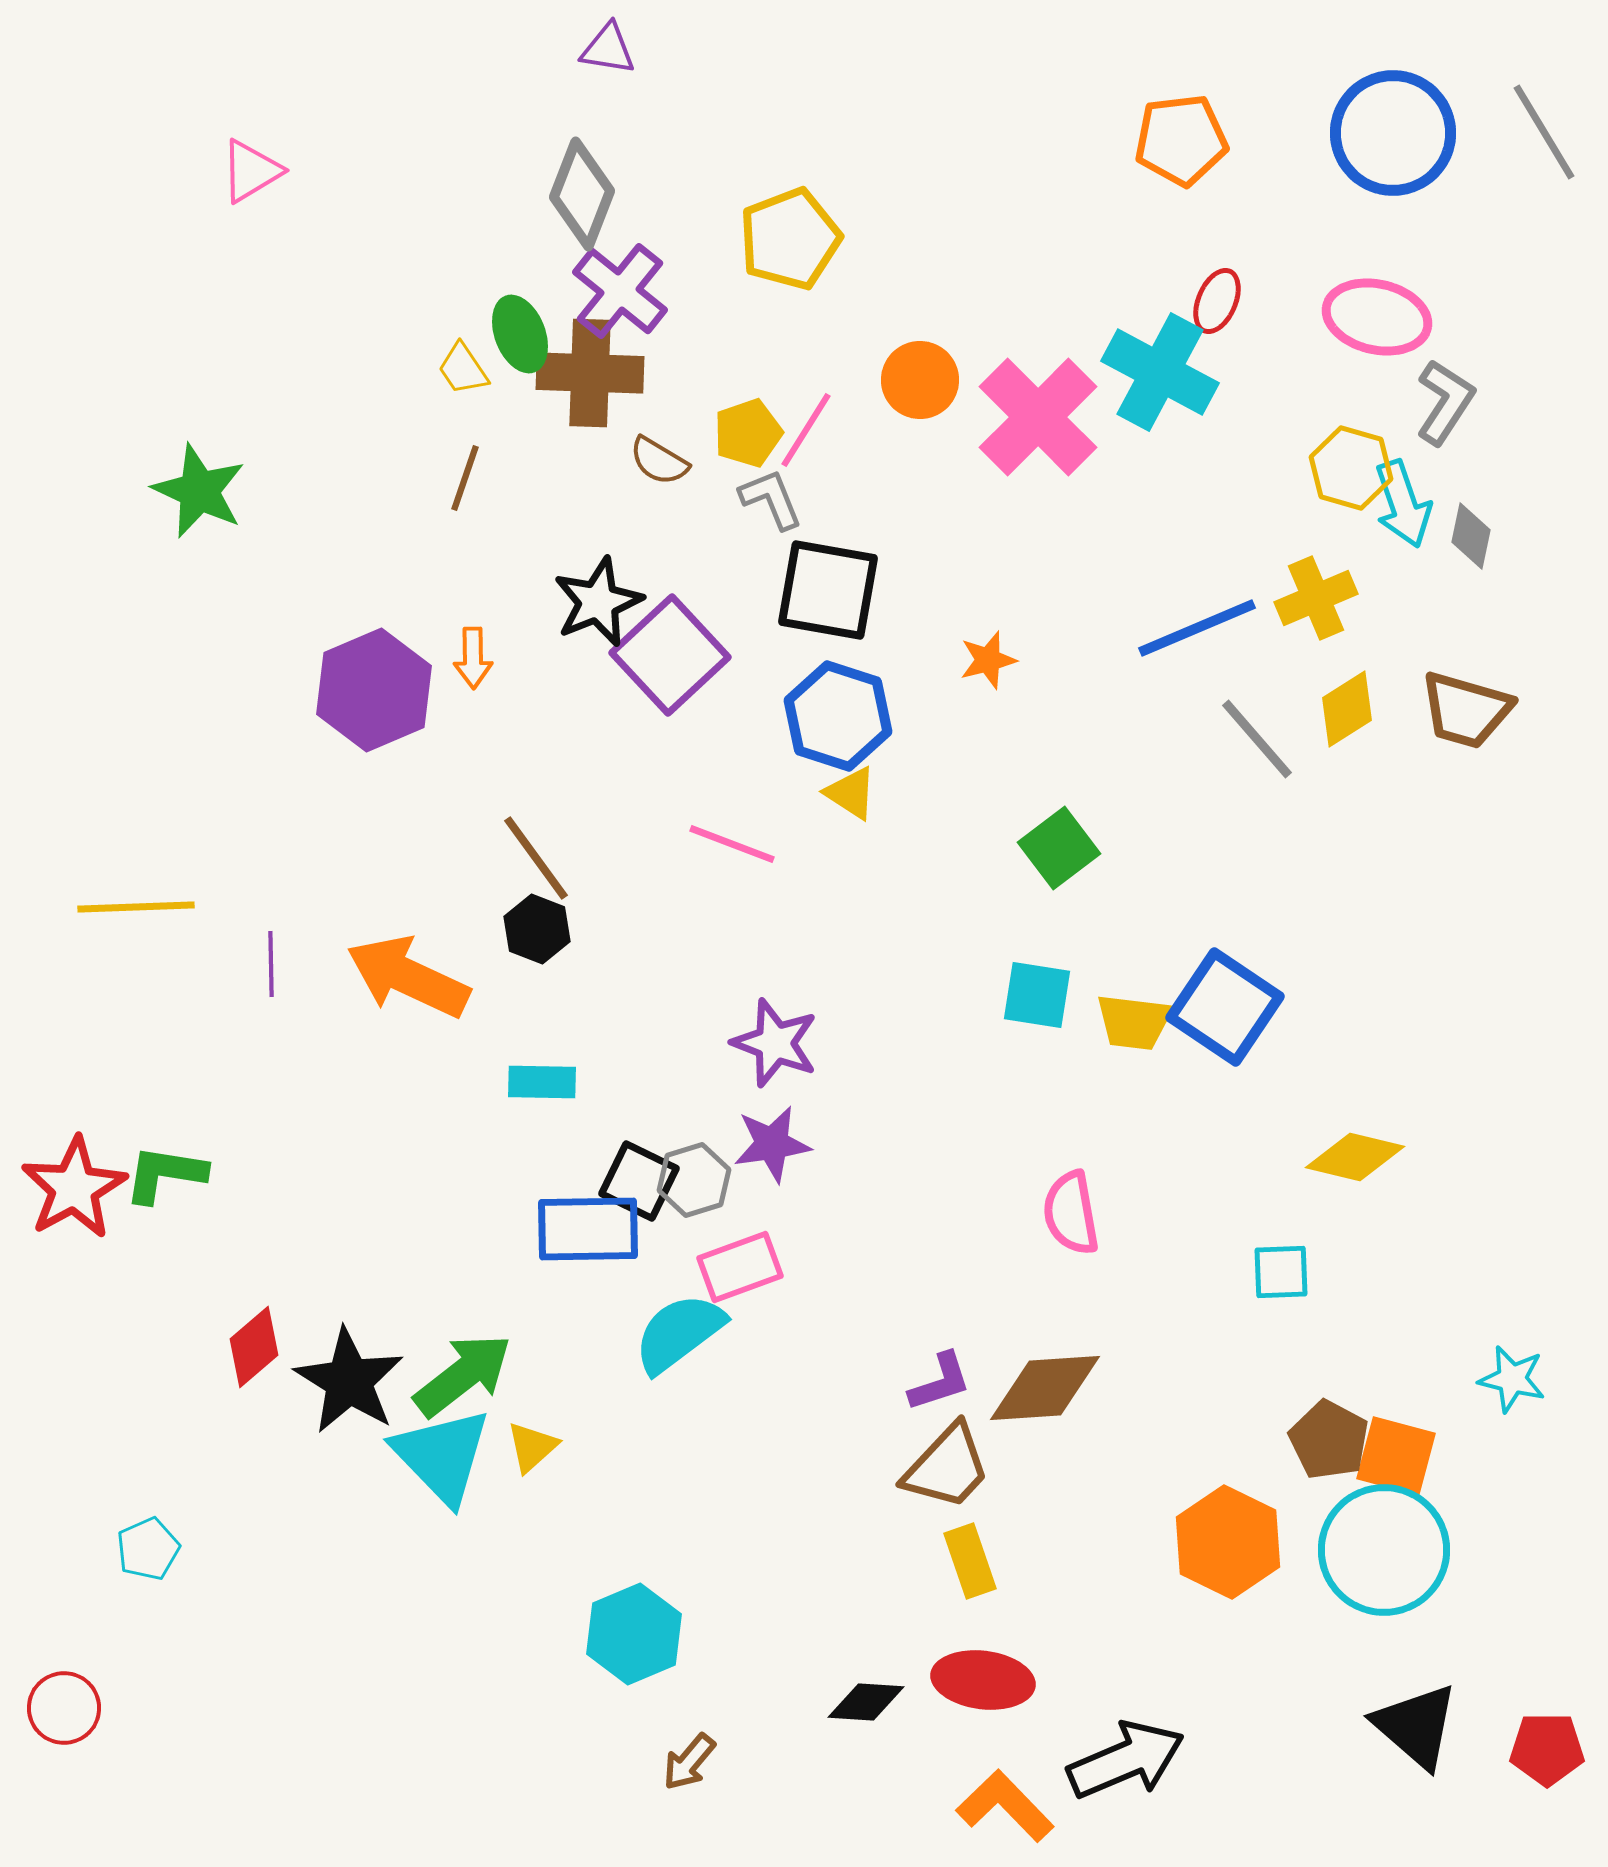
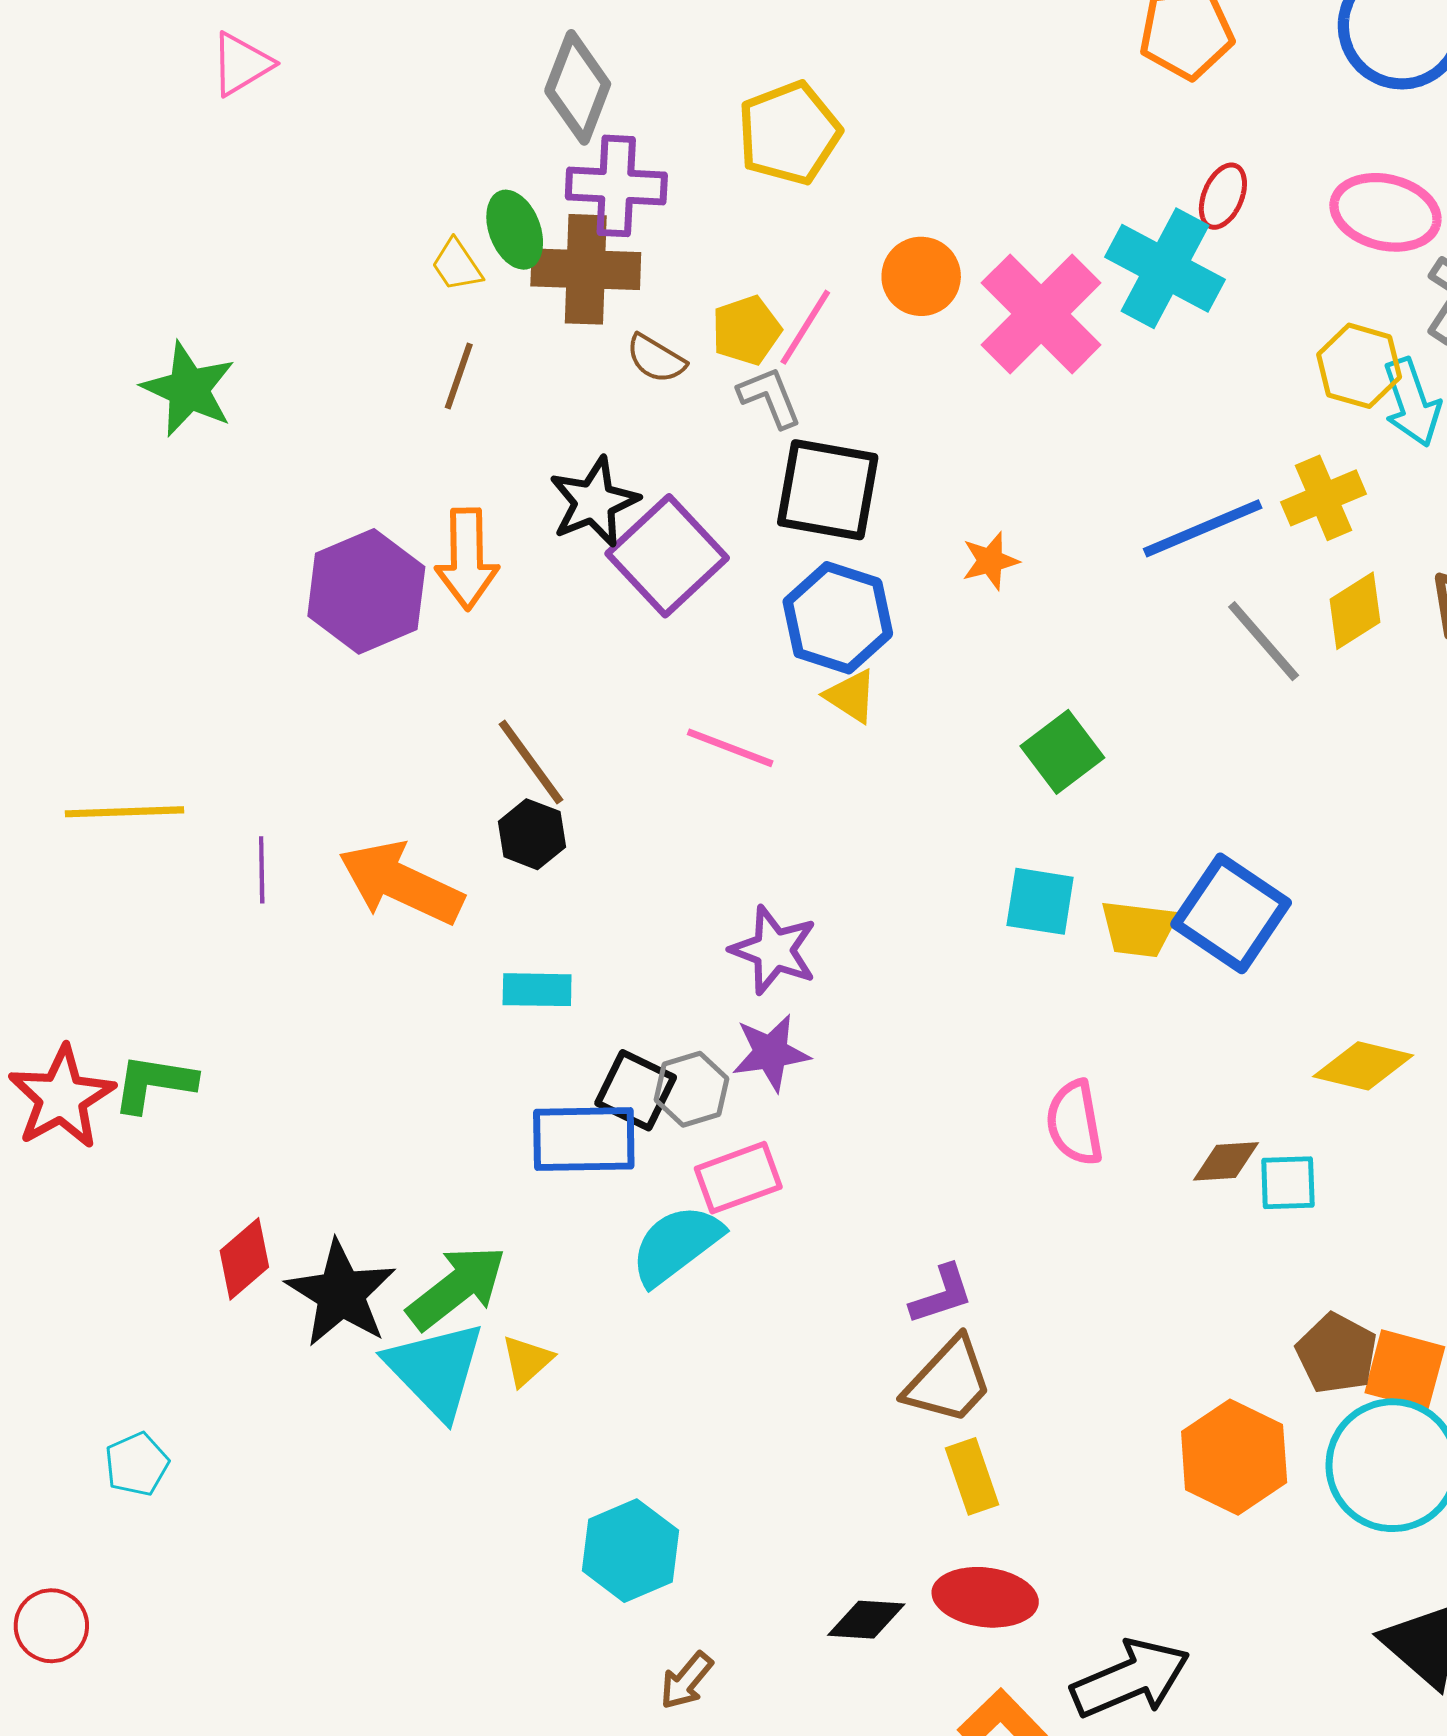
purple cross: (620, 291) -> (616, 186), turned -36
orange arrow: (473, 658) -> (467, 559), size x1.6
brown diamond: (1045, 1388) -> (1226, 1161), moved, size x0.6

